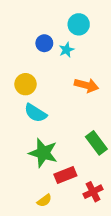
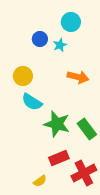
green star: (43, 153) -> (57, 124), moved
red cross: (93, 192) -> (84, 173), size x1.4

